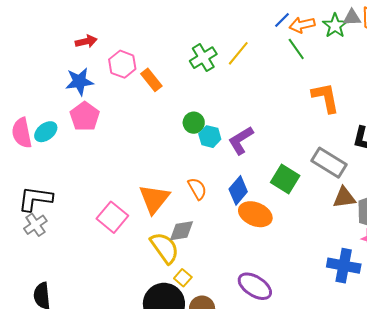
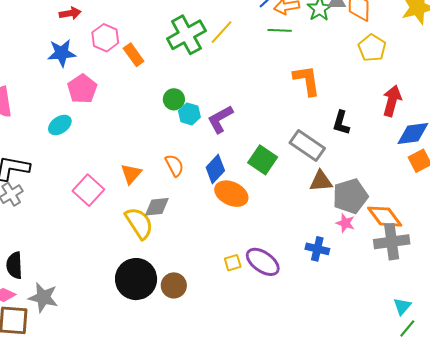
green line: (296, 49) -> (280, 30), turned -55
green cross: (203, 58) -> (186, 35), size x1.4
pink pentagon: (85, 116) -> (82, 89), moved
cyan ellipse: (46, 132) -> (60, 125), moved
orange triangle: (154, 199) -> (131, 174), size x0.7
blue cross: (344, 266) -> (317, 249), size x0.7
yellow square: (183, 278) -> (233, 263), moved, turned 30
purple ellipse: (255, 286) -> (263, 262), moved

